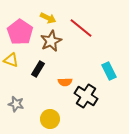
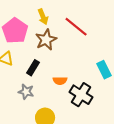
yellow arrow: (48, 18) -> (43, 17), turned 42
gray star: (16, 104) -> (26, 92), moved

